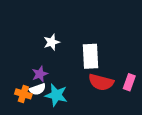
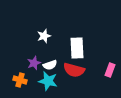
red semicircle: (101, 82) -> (74, 70), moved
white semicircle: (37, 89) -> (50, 65), moved

